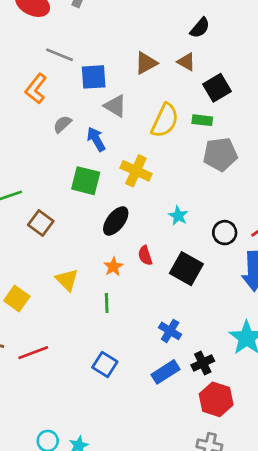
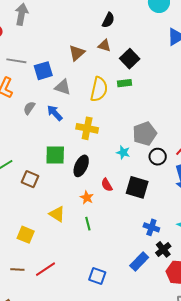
gray pentagon: (220, 154) -> (145, 134), moved
green square: (86, 181) -> (55, 155), moved
blue cross: (170, 331) -> (151, 227), moved
blue square: (105, 364) -> (97, 276), moved

